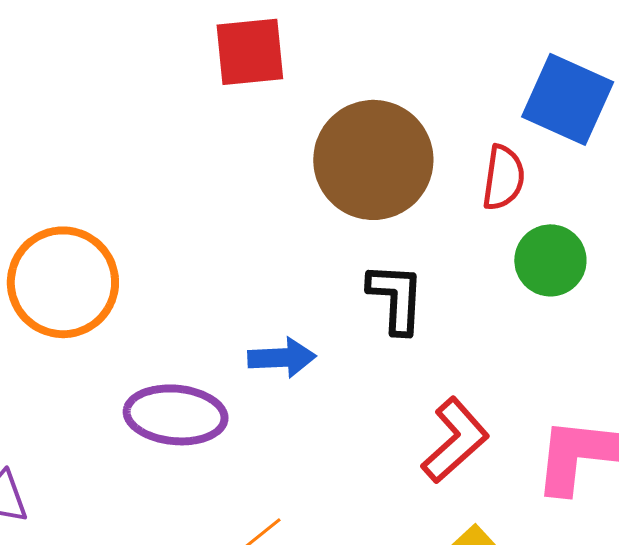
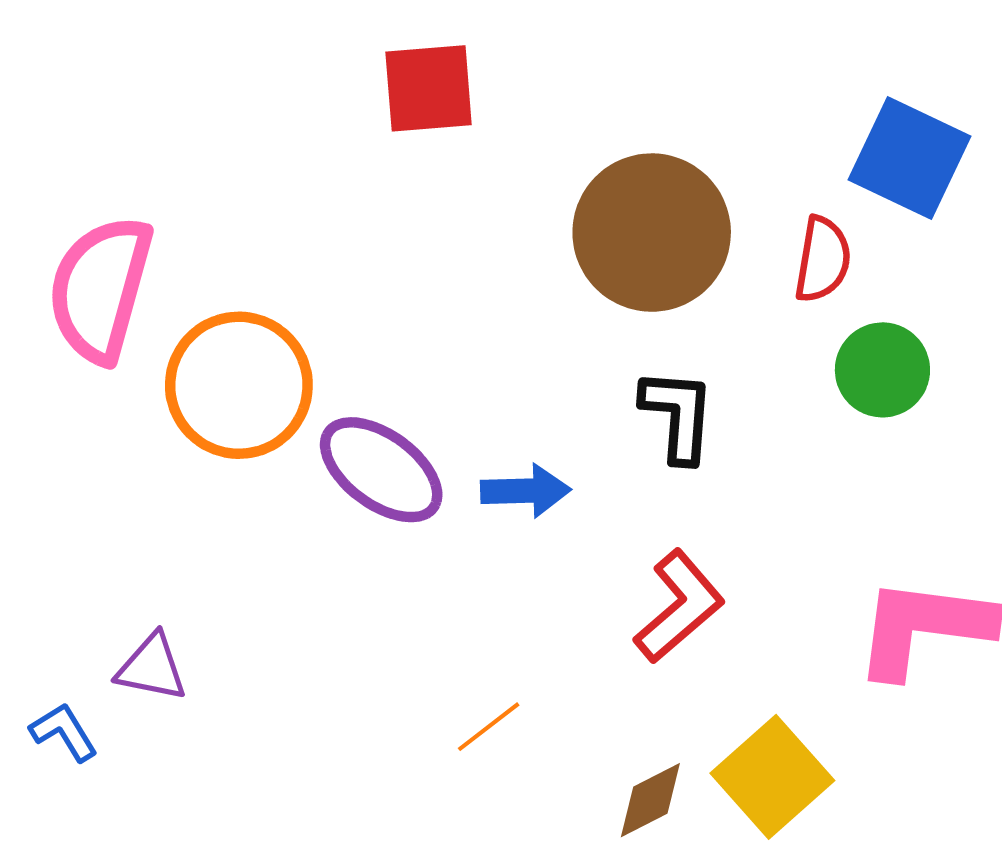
red square: (250, 52) -> (429, 88), moved
purple ellipse: (176, 415) -> (381, 470), moved, turned 30
red L-shape: (455, 440) -> (679, 607), moved

